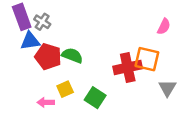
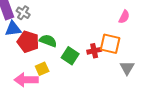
red cross: (128, 67) -> (94, 51), size x0.6
green square: (95, 98) -> (70, 56), moved
pink arrow: (46, 102) -> (26, 80), size x1.6

